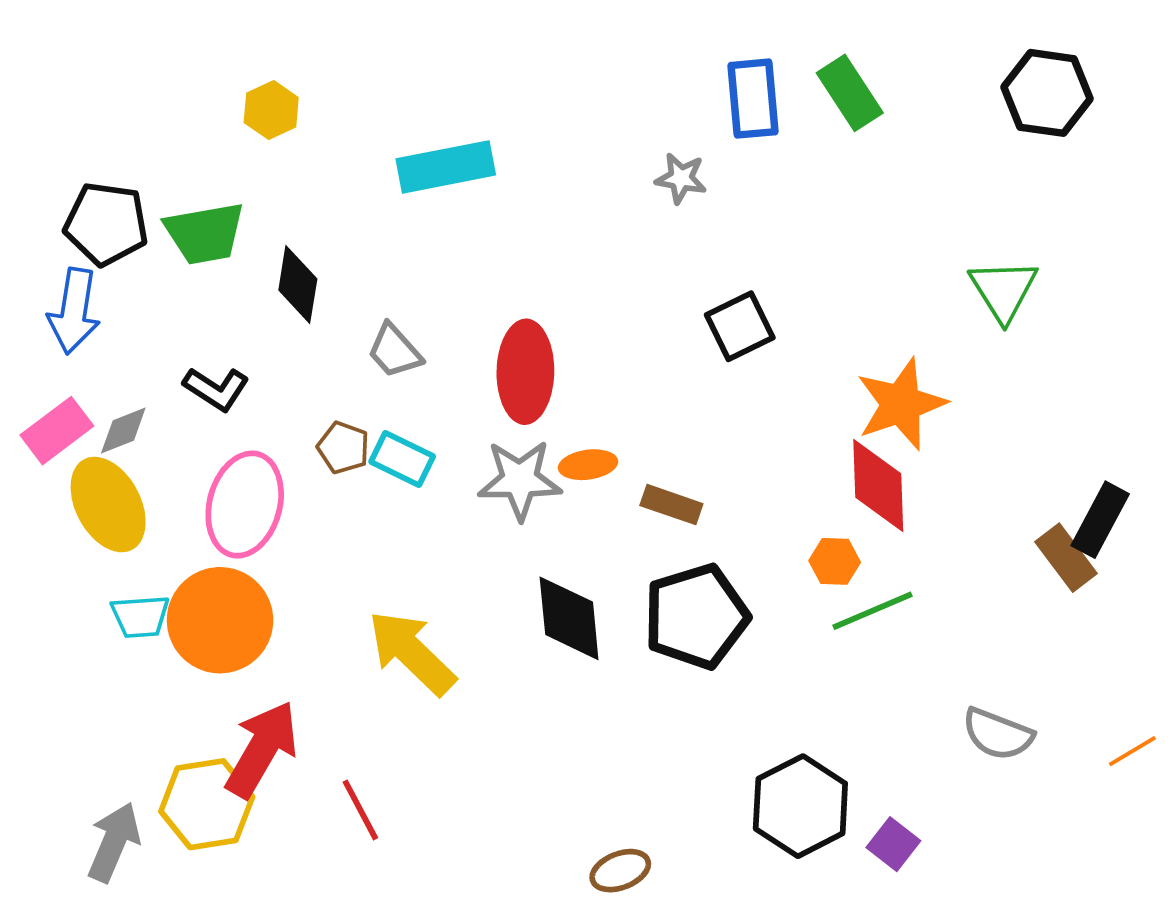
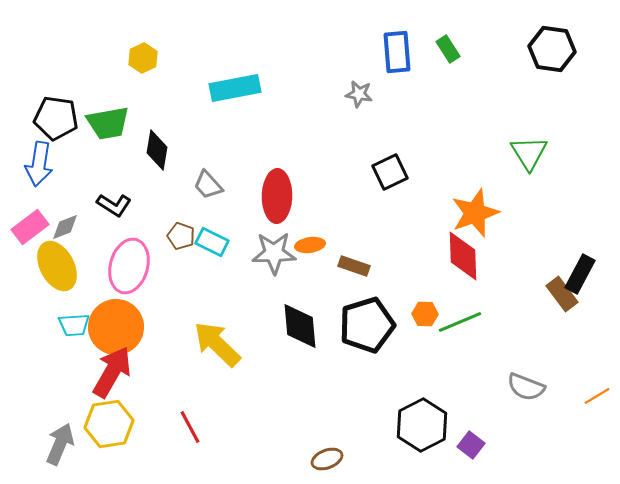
green rectangle: (850, 93) -> (448, 49), size x0.7
orange hexagon: (835, 561) -> (425, 314), moved
red arrow: (262, 749) -> (112, 372), moved

